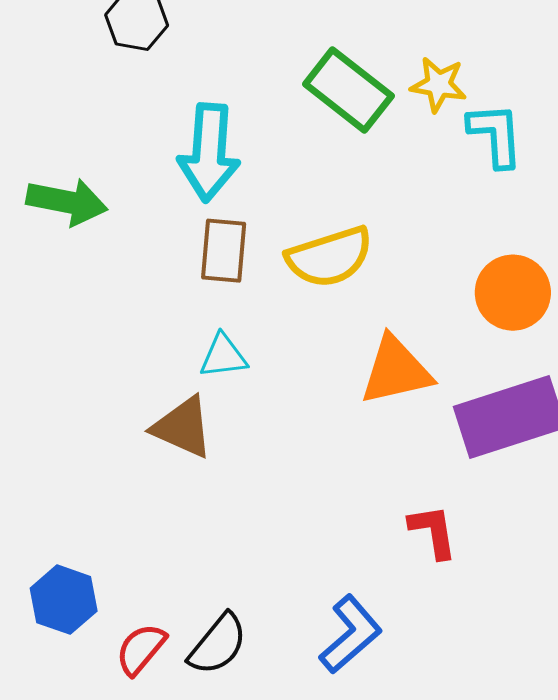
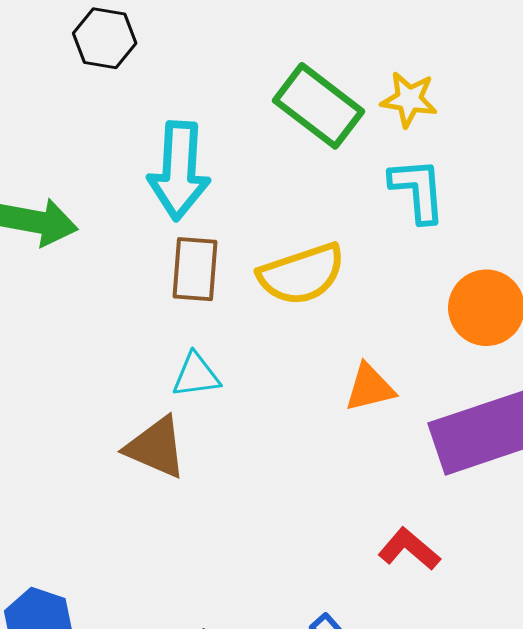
cyan L-shape: (495, 135) -> (418, 190), moved
orange triangle: (396, 371) -> (370, 388), size x0.7
red L-shape: (433, 531) -> (409, 549), turned -40

